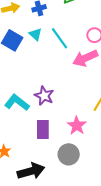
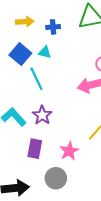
cyan triangle: (35, 34) -> (45, 52), turned -40
cyan line: (59, 38) -> (36, 79), moved

